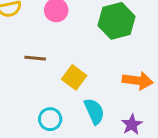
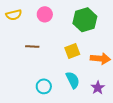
yellow square: (74, 77) -> (72, 51), moved, turned 35

